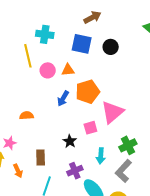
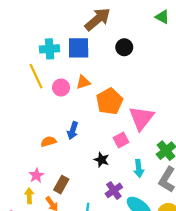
brown arrow: (92, 17) -> (98, 19), size x1.4
blue square: (82, 44) -> (79, 48), moved
blue arrow: (63, 99) -> (73, 131), moved
brown rectangle: (41, 158) -> (61, 185), moved, turned 42

